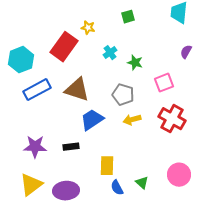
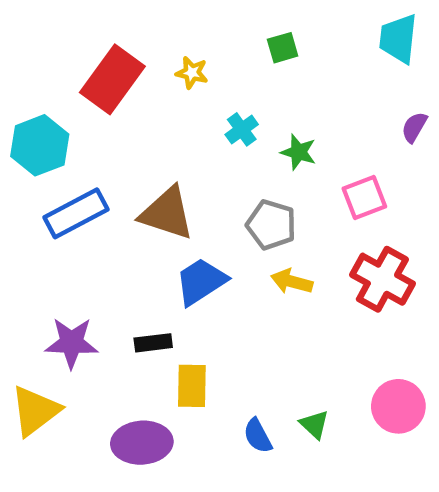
red rectangle: (64, 47) -> (112, 79), moved
yellow arrow: (132, 120) -> (292, 281), turned 30
yellow rectangle: (107, 166) -> (192, 386), moved
yellow triangle: (31, 185) -> (35, 411), moved

